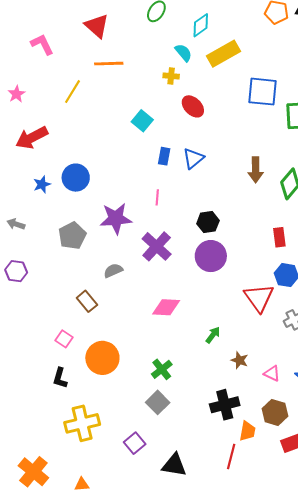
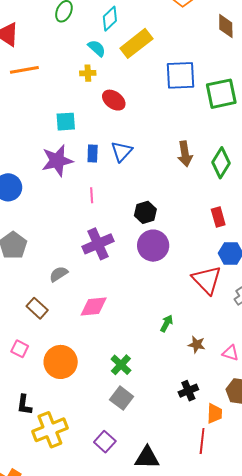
cyan square: (142, 121) -> (66, 122), turned -35
purple star: (116, 218) -> (57, 161), moved
purple cross: (157, 246) -> (98, 244), turned 32
pink diamond: (166, 307) -> (94, 307), moved
black L-shape: (60, 378) -> (24, 405), moved
black cross: (225, 405) -> (188, 391), size x0.7

